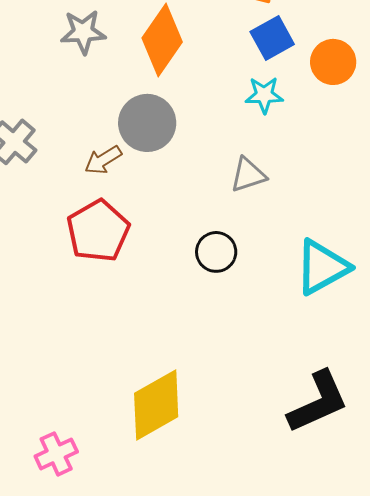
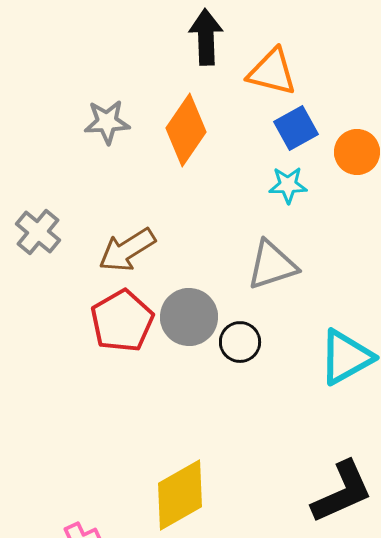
gray circle: (147, 123) -> (189, 317), moved
brown arrow: (103, 160) -> (127, 250), size x1.5
gray triangle: (248, 175) -> (272, 265), size x1.4

